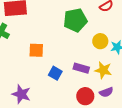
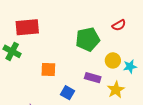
purple rectangle: (81, 68) -> (93, 78), moved
yellow star: (103, 70) -> (116, 90), turned 30

